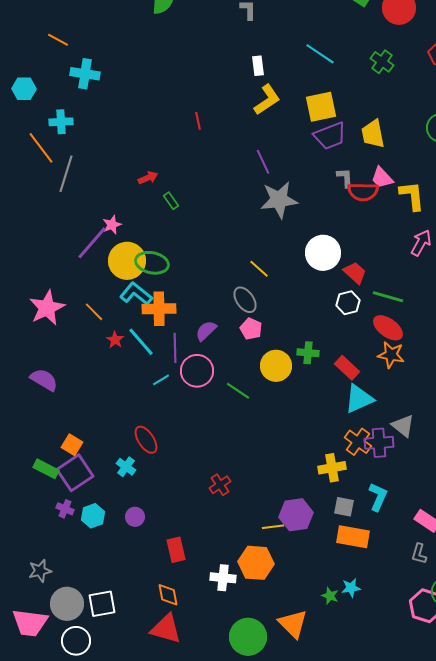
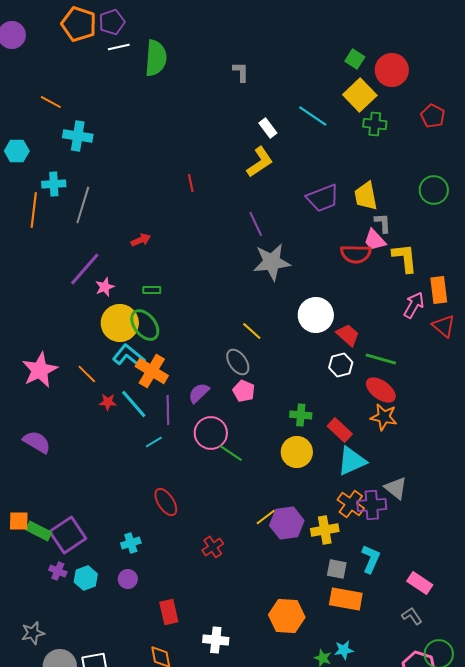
green cross: (382, 62) -> (375, 124), turned -30
white rectangle: (258, 66) -> (268, 128), moved, turned -30
yellow square: (321, 107) -> (360, 95), moved, turned -32
orange line: (41, 148) -> (34, 210), turned 44
gray line: (66, 174) -> (83, 205), moved
gray L-shape: (345, 178) -> (383, 223), moved
green rectangle: (171, 201) -> (152, 290), moved, turned -54
purple line: (92, 243) -> (85, 269), moved
green ellipse: (152, 263) -> (145, 325), turned 40
orange cross: (159, 309) -> (152, 371), turned 32
red star: (115, 340) -> (108, 402), turned -30
yellow circle: (276, 366) -> (297, 452), moved
pink circle: (197, 371) -> (211, 433), moved
red ellipse: (146, 440) -> (166, 502), moved
orange square: (72, 445) -> (19, 521), moved, turned -30
cyan cross: (126, 467) -> (131, 543), moved, turned 36
purple hexagon: (296, 515) -> (287, 523), moved
yellow line: (273, 527) -> (266, 517), moved, turned -30
gray L-shape: (419, 554) -> (412, 616), turned 130
orange hexagon: (256, 563) -> (287, 616), moved

